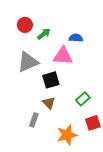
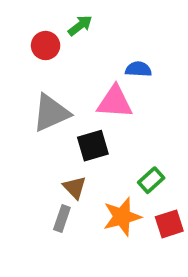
green arrow: (44, 34) -> (80, 25), moved
brown triangle: (49, 103) -> (75, 188), moved
orange star: (67, 135) -> (122, 217), moved

